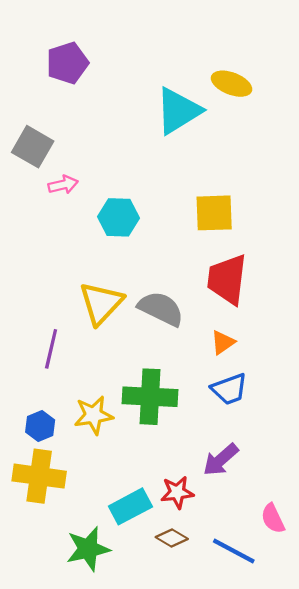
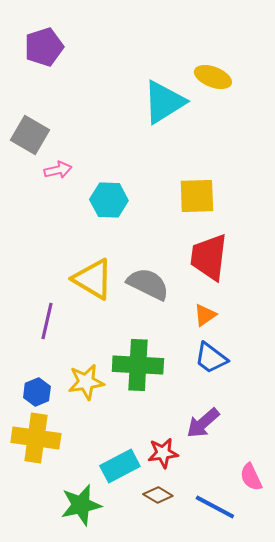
purple pentagon: (67, 63) -> (44, 47), moved
yellow triangle: (101, 303) -> (93, 279), turned -42
blue trapezoid: (229, 389) -> (211, 358), turned 57

